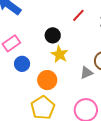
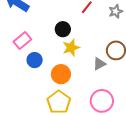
yellow star: (59, 54) -> (71, 48), turned 30

